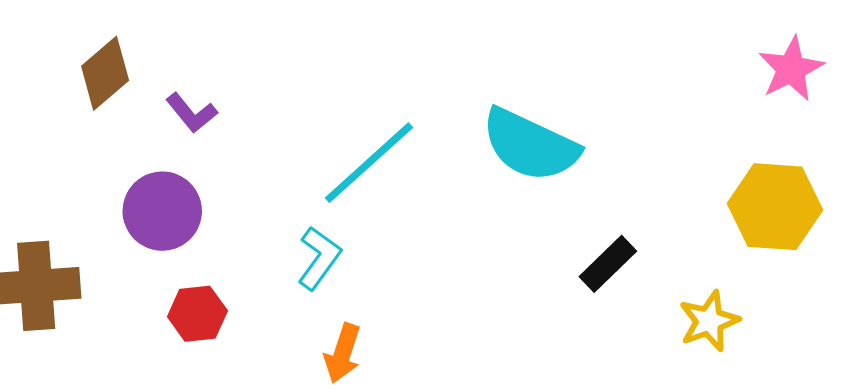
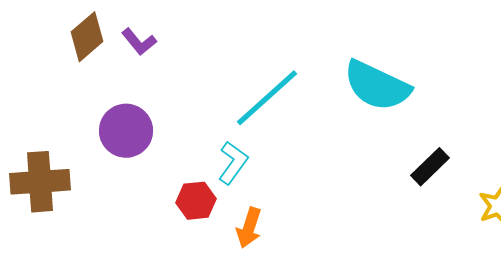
purple L-shape: (192, 113) -> (139, 42), moved
red hexagon: (197, 314) -> (196, 201), moved

